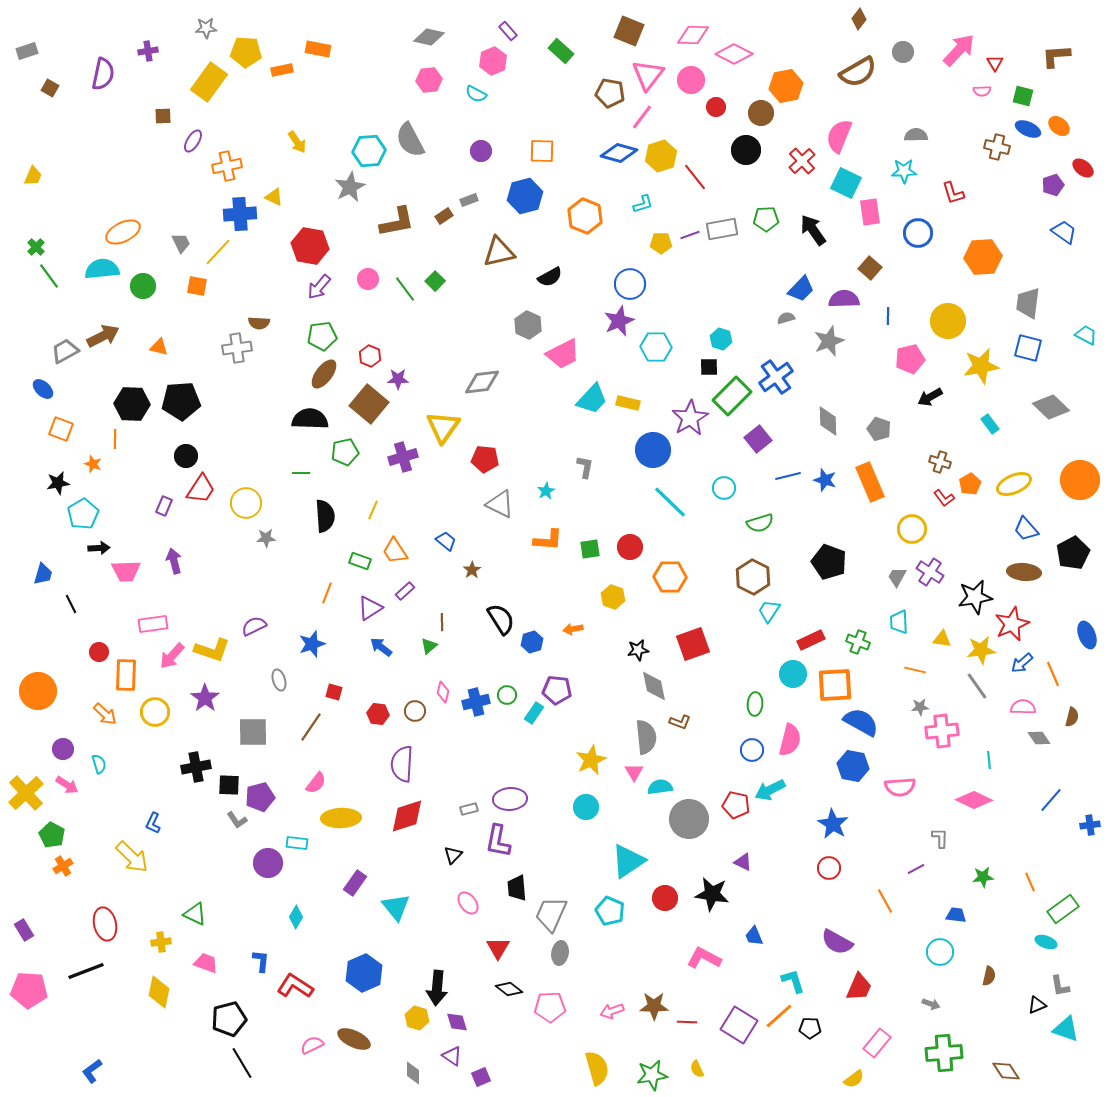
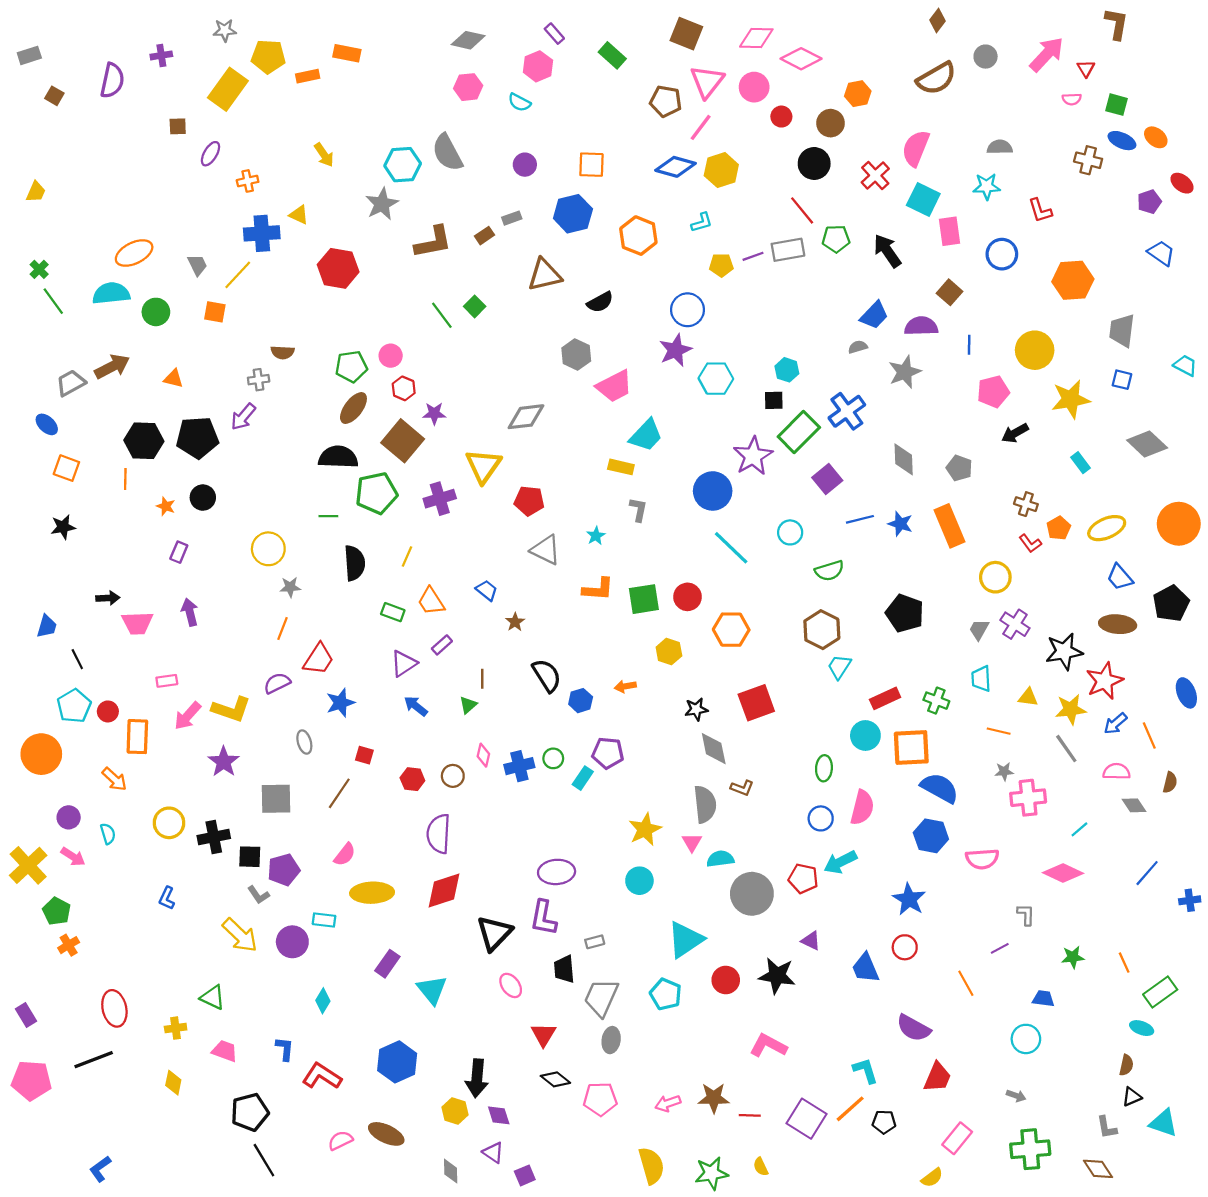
brown L-shape: (1056, 56) -> (1117, 24), moved, turned 104
orange hexagon: (786, 86) -> (858, 94), size x0.7
orange cross: (227, 166) -> (248, 181), size x0.7
red line: (695, 177) -> (802, 210), moved
pink circle: (368, 279) -> (391, 356), moved
purple arrow: (319, 287) -> (243, 417), moved
gray cross: (237, 348) -> (259, 380), size x0.7
blue square: (1028, 348) -> (1122, 380), size x0.7
yellow rectangle: (628, 403) -> (621, 467), moved
green pentagon: (345, 452) -> (376, 493), size x1.4
orange star: (93, 464) -> (166, 506), moved
red trapezoid: (201, 489) -> (319, 659), moved
cyan pentagon: (83, 514) -> (74, 706), moved
green square: (590, 549) -> (644, 599), size x1.4
orange line: (327, 593) -> (283, 629), moved
pink rectangle: (153, 624) -> (167, 681), size x0.7
yellow circle: (155, 712) -> (169, 823), moved
cyan line: (989, 760) -> (1079, 829), turned 54
gray rectangle: (469, 809) -> (595, 942), moved
black triangle: (453, 855) -> (494, 933), size x1.8
yellow arrow: (132, 857) -> (240, 935), moved
blue trapezoid: (754, 936) -> (865, 968), moved, size x1.4
brown semicircle: (989, 976) -> (1126, 1065), moved
gray L-shape: (1060, 986) -> (1107, 1127), moved
yellow diamond: (159, 992) -> (173, 1083), size x0.7

